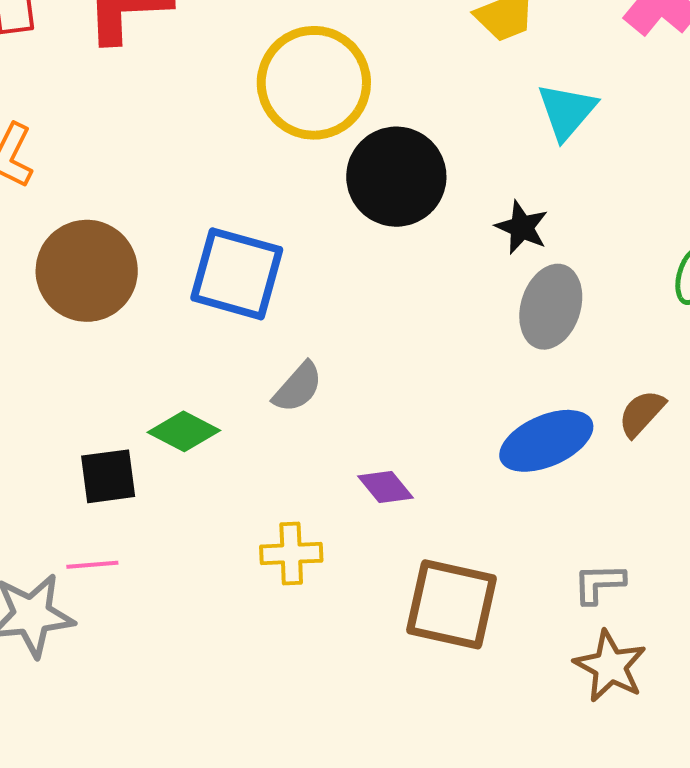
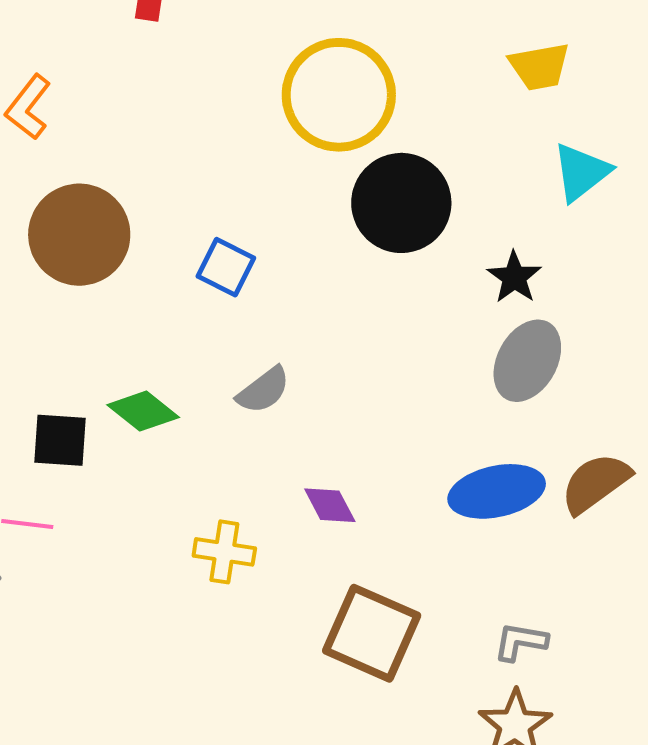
blue square: (237, 274) -> (226, 267), size x0.6
brown semicircle: (642, 413) -> (595, 483), size x1.4

